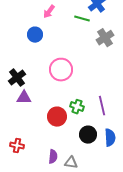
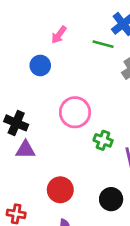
black cross: (17, 78) -> (16, 123), turned -30
green cross: (77, 107) -> (103, 140), moved
red circle: (57, 117) -> (60, 190), moved

